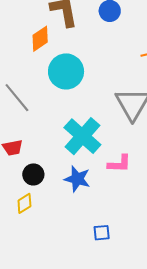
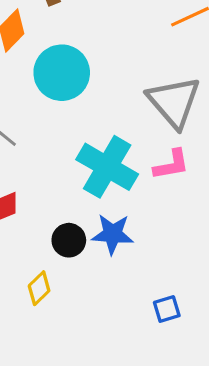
pink L-shape: (119, 164) -> (171, 165), moved
black circle: (33, 174) -> (69, 240), moved

